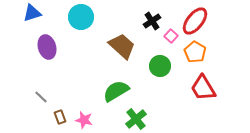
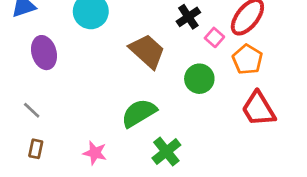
gray line: (41, 97) -> (32, 110), moved
brown rectangle: (60, 117) -> (36, 149), moved, turned 32

